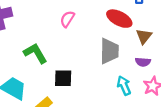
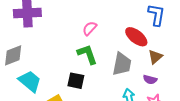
green L-shape: (35, 53) -> (87, 54), moved

